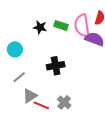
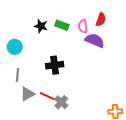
pink semicircle: (82, 26) -> (83, 26), size x0.6
gray line: (19, 77) -> (17, 75), turned -48
red line: (41, 105) -> (47, 96), moved

